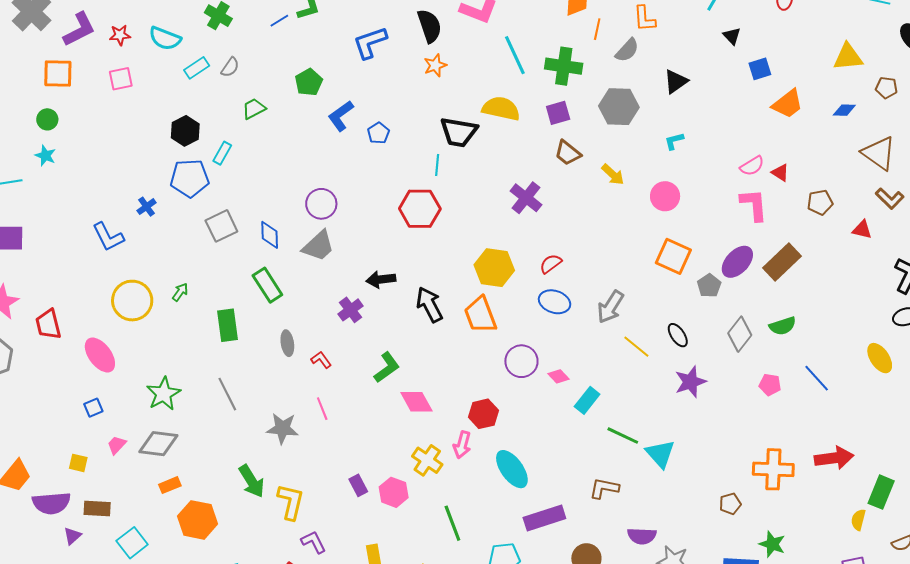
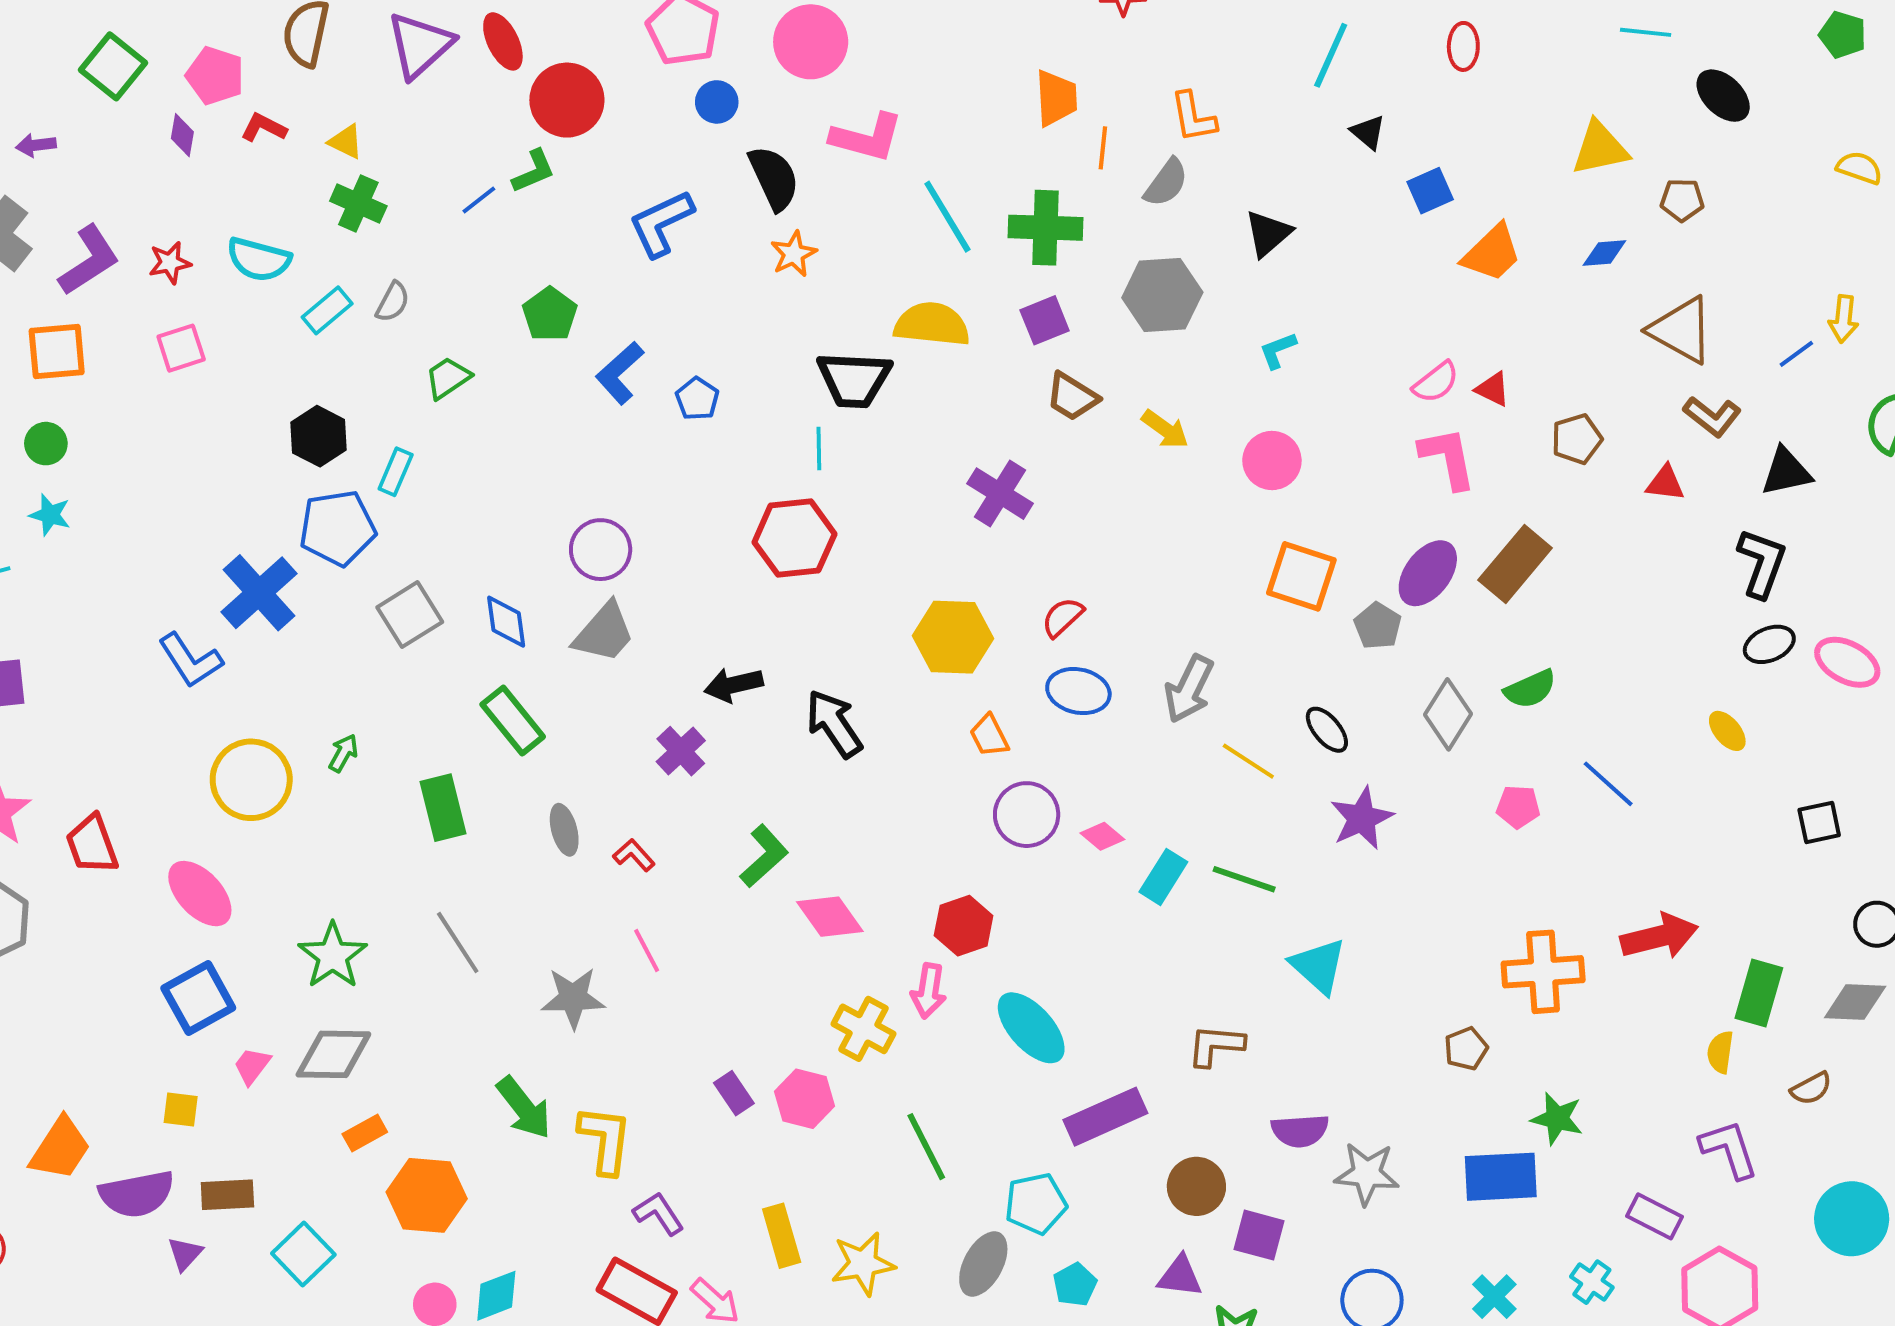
blue cross: (147, 207) -> (259, 593), size x2.0
orange trapezoid: (480, 315) -> (989, 736), moved, size x0.6
yellow ellipse: (880, 358) -> (1727, 731), size x0.7
blue square: (93, 408) -> (198, 998), size x1.8
green line: (623, 436) -> (1244, 879), moved

